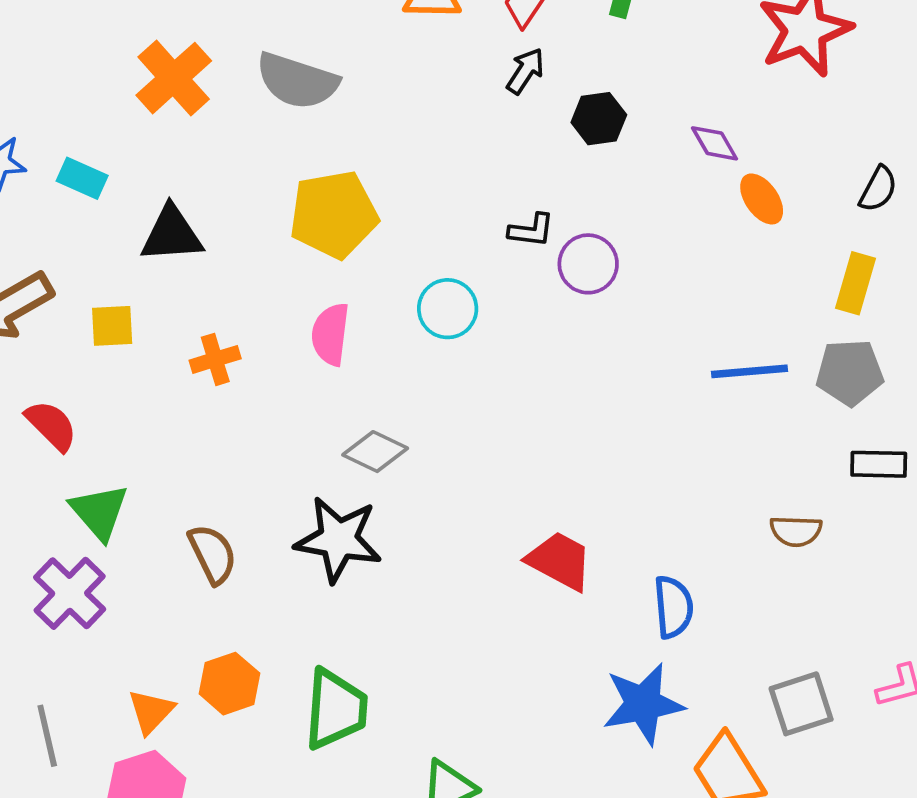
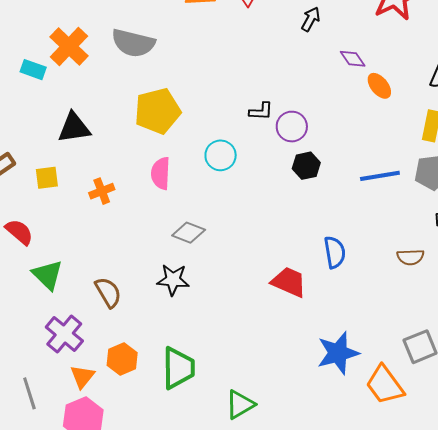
black arrow: (525, 71) -> (311, 19), moved
black hexagon: (599, 119) -> (306, 166), moved
cyan rectangle: (82, 178) -> (33, 70), moved
black star: (338, 539) -> (173, 280), size x0.7
purple cross: (70, 593) -> (64, 334), moved
blue semicircle: (673, 607) -> (335, 252), moved

